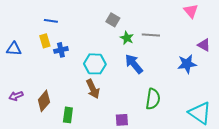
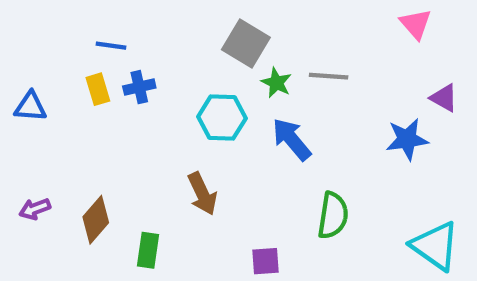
gray square: (113, 20) -> (246, 44), size x1.5
blue cross: (61, 50) -> (139, 87), moved
cyan hexagon: (95, 64) -> (222, 117), moved

